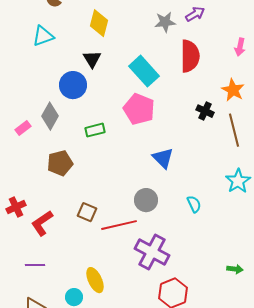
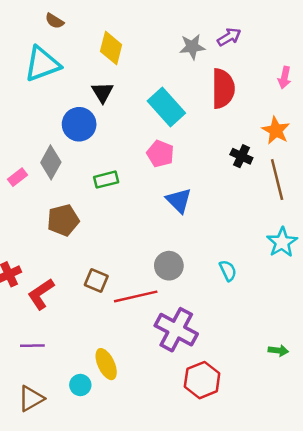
cyan triangle: (43, 36) -> (42, 64), size x1.4
pink pentagon: (139, 109) -> (160, 154), size x0.7
blue triangle: (163, 158) -> (179, 200), moved

